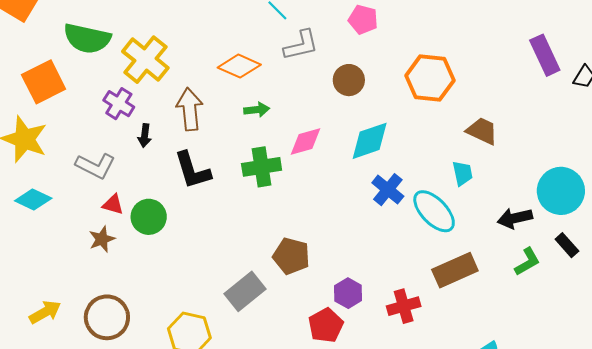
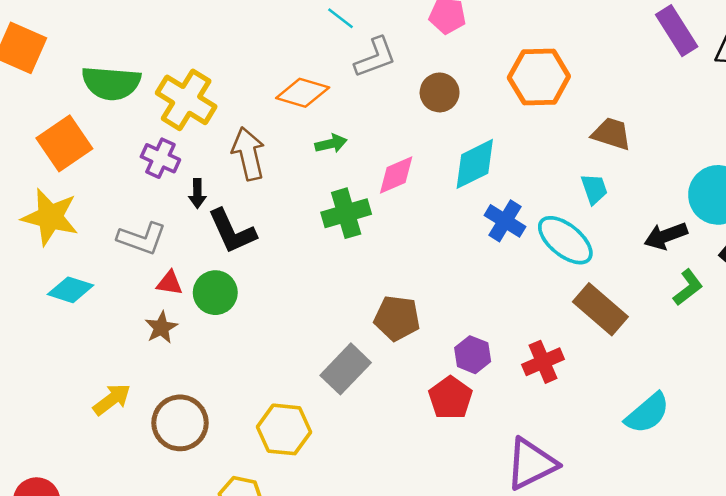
black L-shape: (192, 170) -> (232, 231), moved
brown rectangle: (455, 270) -> (600, 309), turned 72
yellow arrow: (45, 312) -> (112, 399), moved

